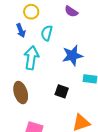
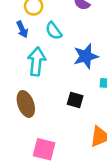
cyan semicircle: (47, 33) -> (54, 31), turned -49

